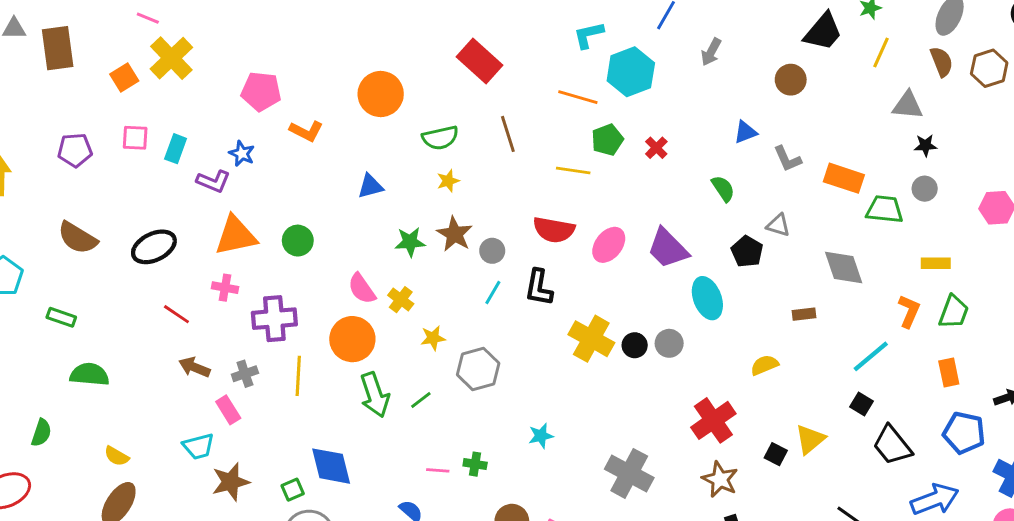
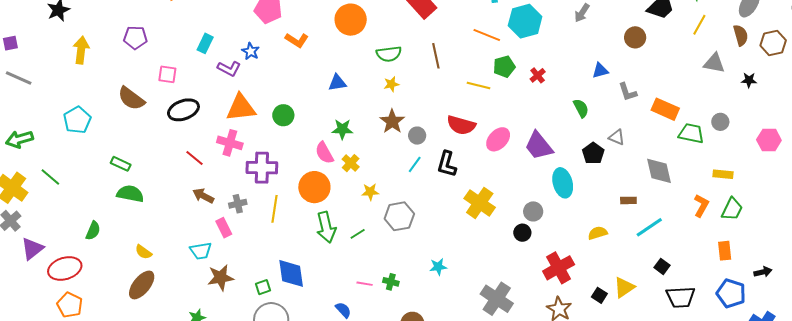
pink square: (135, 138) -> (167, 74), moved
black star: (925, 145) -> (749, 80), moved
green star: (410, 242) -> (342, 129), moved
pink cross: (225, 288) -> (230, 143), size x1.4
green rectangle: (61, 317) -> (121, 164), moved
black circle: (635, 345) -> (522, 233), moved
cyan line: (871, 356) -> (649, 227), moved
black trapezoid: (892, 445) -> (681, 297), turned -60

